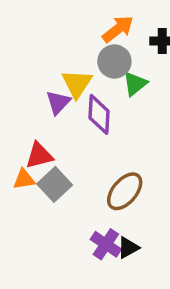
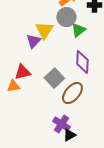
purple diamond: (99, 114) -> (82, 62), moved
gray square: (55, 184) -> (54, 78), moved
black triangle: (128, 248) -> (69, 135), moved

